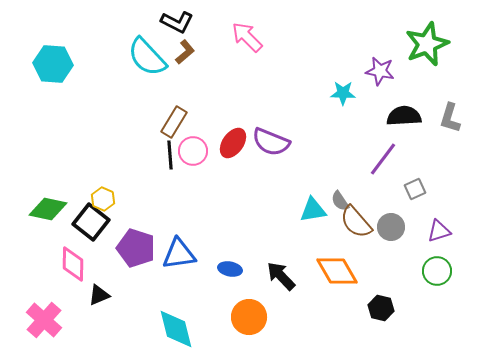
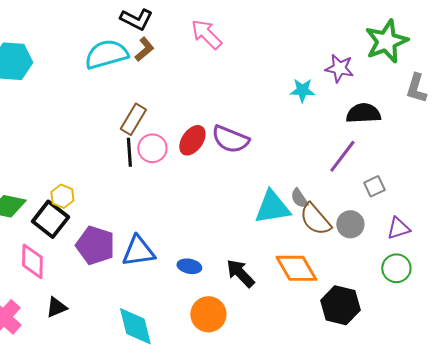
cyan semicircle: (147, 57) -> (106, 54), turned 117
gray L-shape: (450, 118) -> (416, 88), moved
cyan triangle: (313, 210) -> (272, 207), size x1.4
black triangle: (99, 295) -> (56, 307), moved
black hexagon: (381, 308) -> (340, 305), size x1.5

